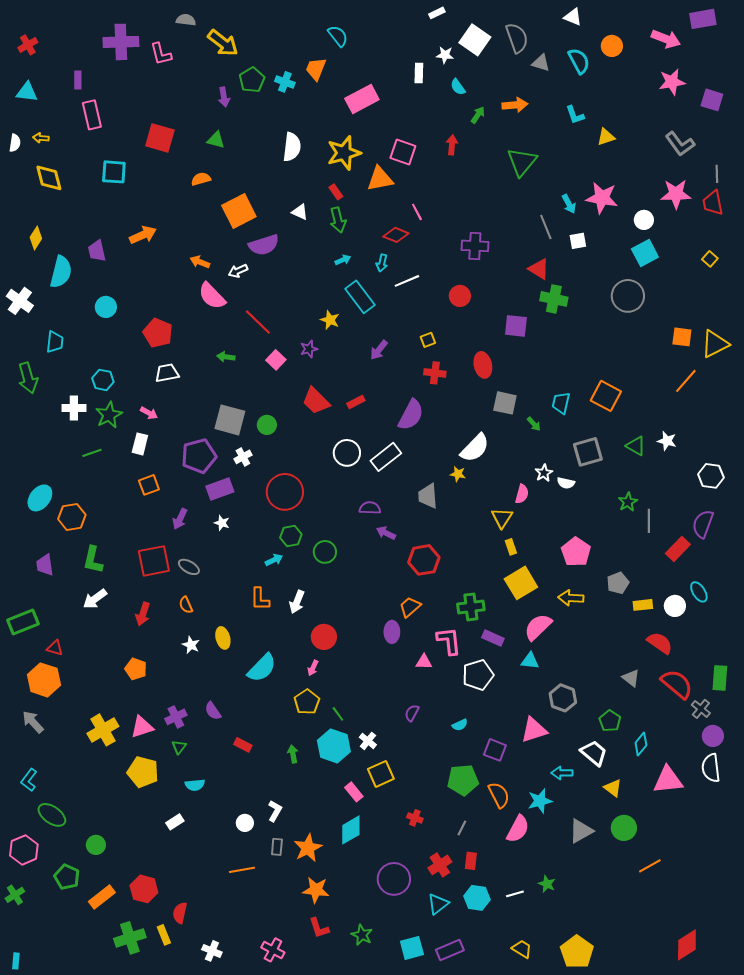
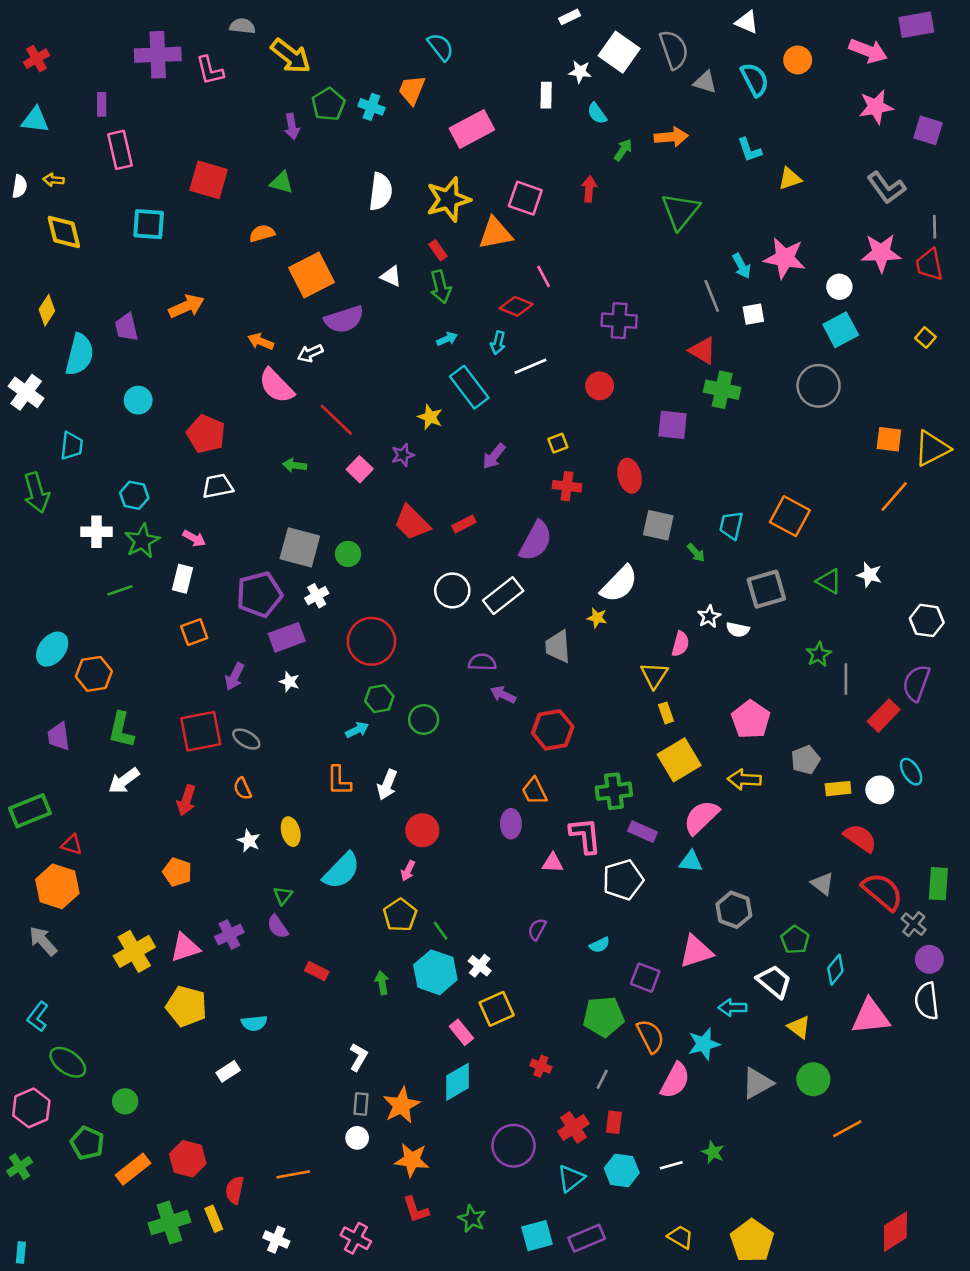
orange trapezoid: (410, 607) -> (534, 791), turned -75
green triangle: (179, 747) -> (283, 895), moved
white circle: (245, 823) -> (357, 1138), moved
orange line: (242, 870) -> (293, 1174), moved

